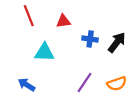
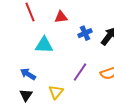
blue cross: (90, 39) -> (85, 33), turned -32

